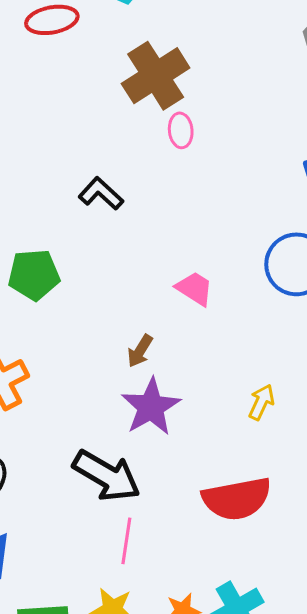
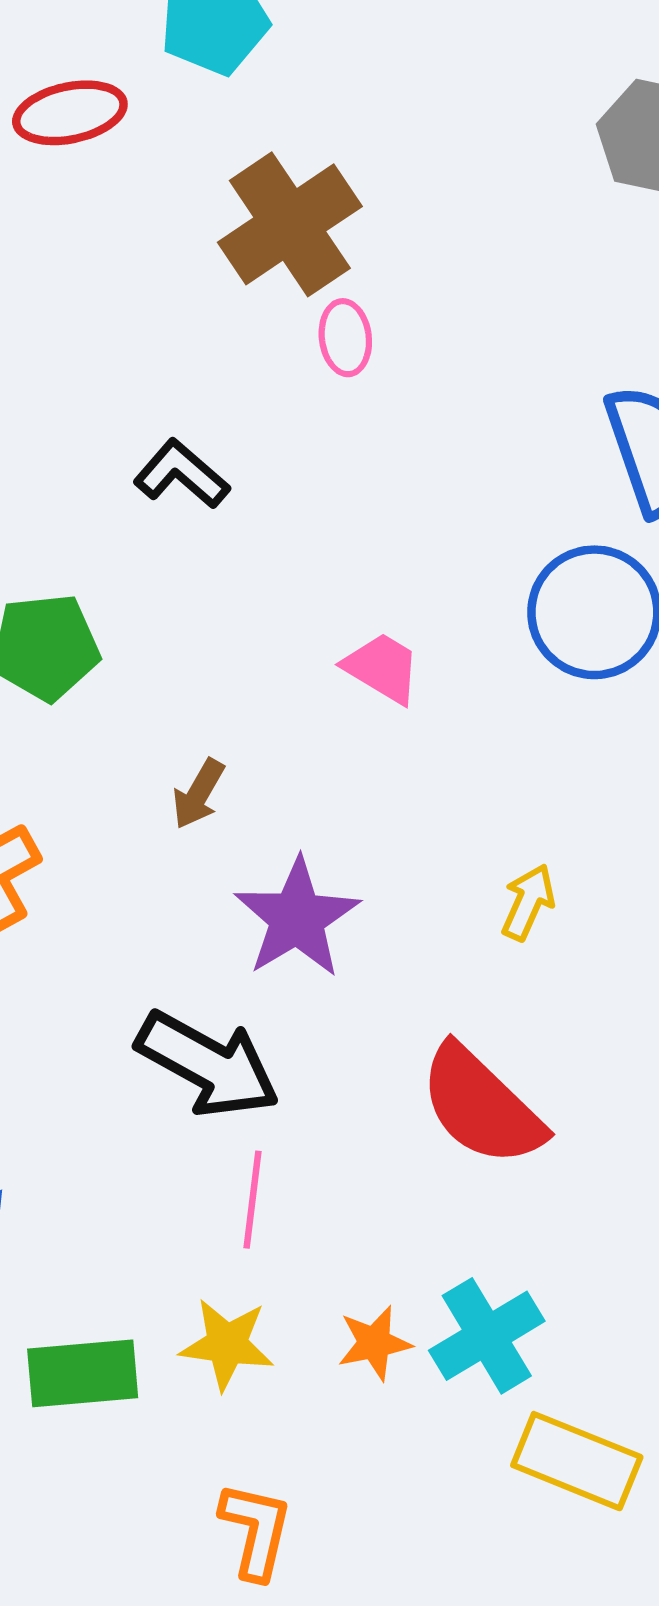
brown arrow: (140, 351) -> (198, 794), moved
red semicircle: (237, 499) -> (481, 1106), turned 56

